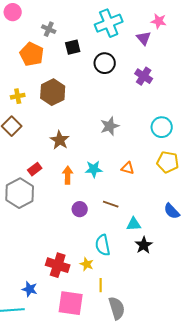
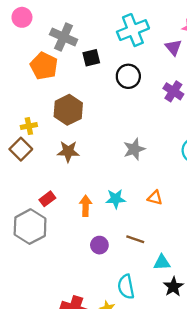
gray cross: (49, 29) -> (64, 37), size x1.6
yellow cross: (18, 96) -> (29, 126), moved
brown star: (60, 140) -> (68, 151), moved, turned -30

